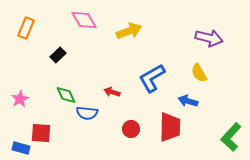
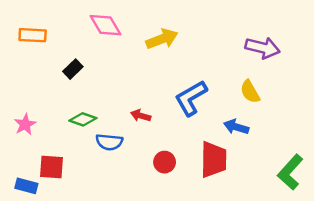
orange rectangle: (26, 28) -> (33, 35), turned 70
green diamond: (66, 95) -> (83, 119), turned -45

